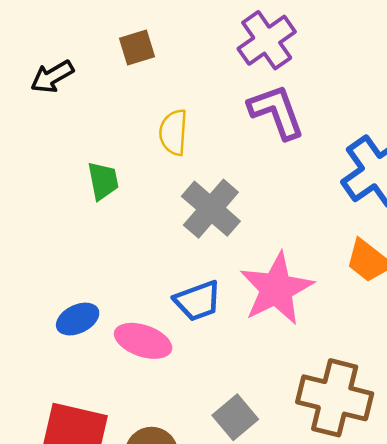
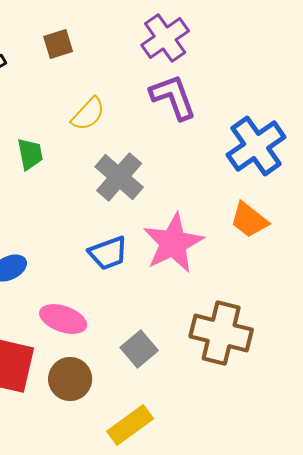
yellow semicircle: (173, 132) -> (88, 114), turned -141
pink ellipse: (143, 341) -> (63, 319), moved

